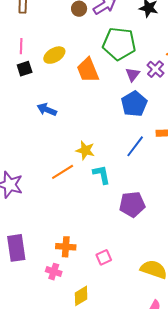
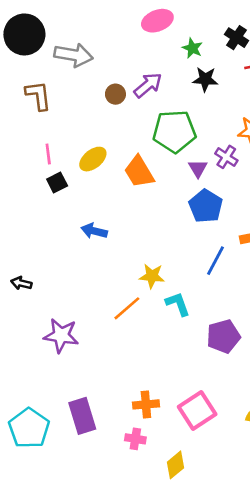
pink square: (104, 257) -> (197, 411), size x1.8

